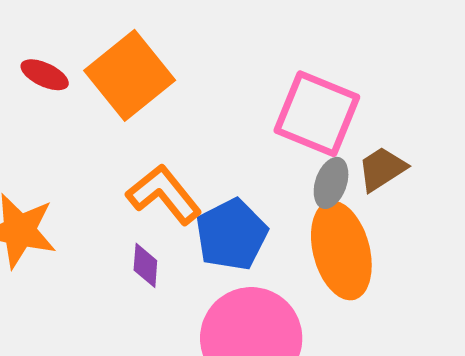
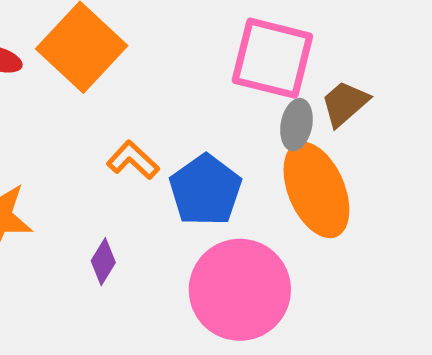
orange L-shape: (164, 194) -> (133, 160), size x0.7
purple diamond: (145, 265) -> (103, 262), moved, turned 36

